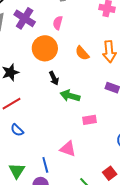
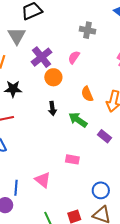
purple cross: (25, 18) -> (42, 57), moved
orange circle: (45, 48) -> (53, 77), size x0.7
green arrow: (70, 96) -> (78, 120), moved

